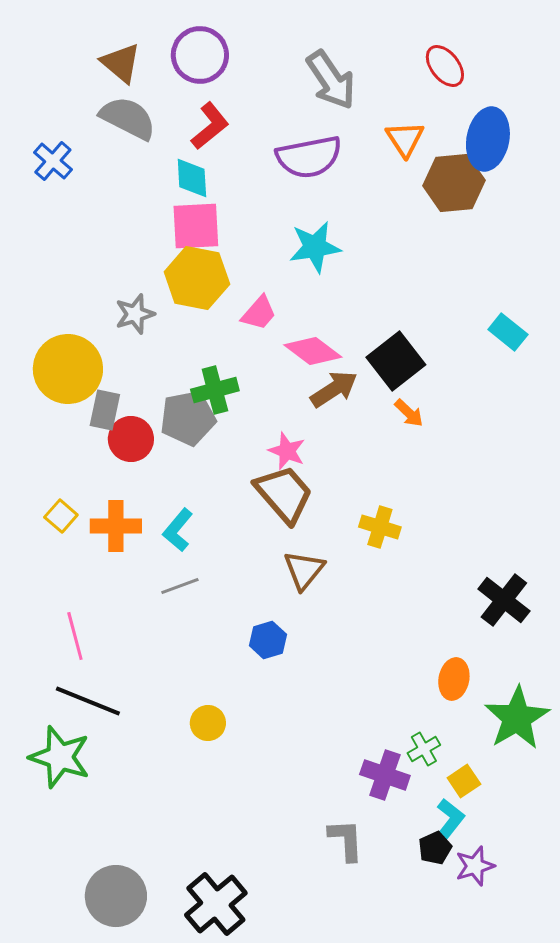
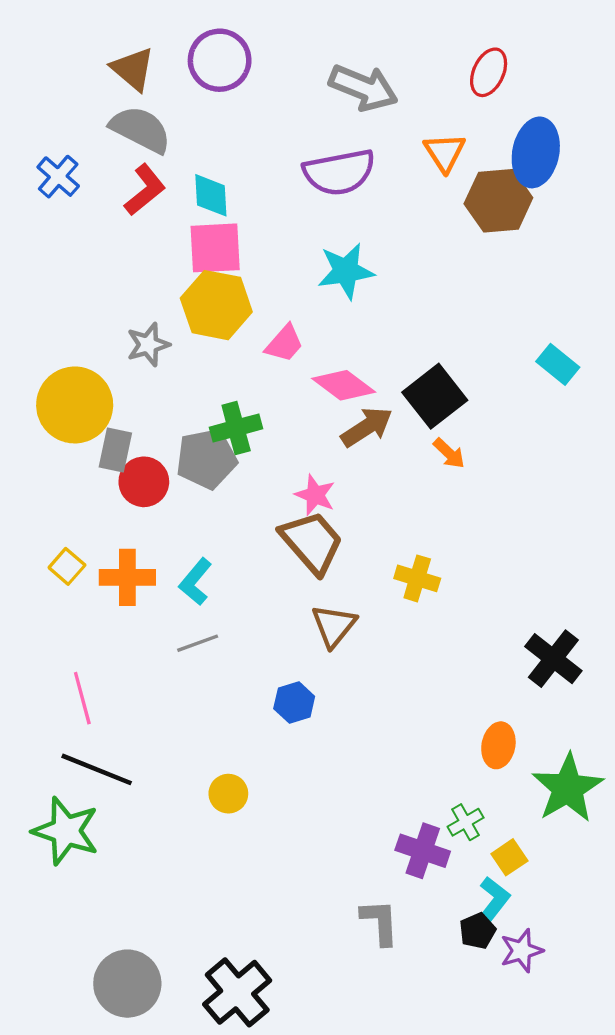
red ellipse: (445, 66) -> (489, 72), turned 63
gray arrow: (331, 80) -> (363, 88), turned -34
red L-shape: (210, 126) -> (145, 190), moved

